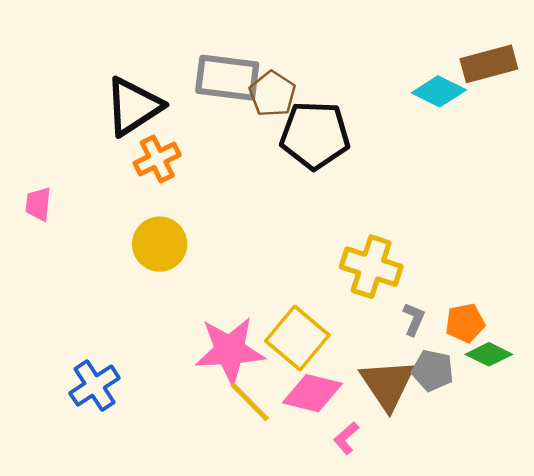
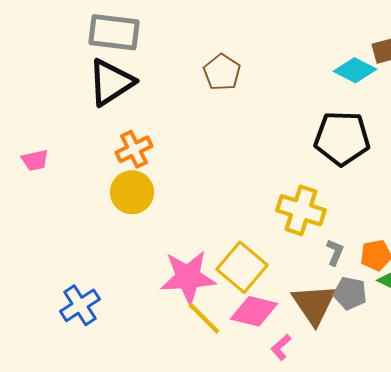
gray rectangle: (227, 78) -> (114, 32), moved
black pentagon: (315, 135) -> (342, 138), moved
orange cross: (157, 159) -> (134, 149), moved
pink trapezoid: (38, 204) -> (35, 160), turned -108

